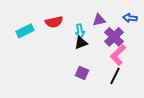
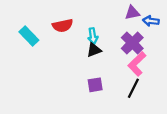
purple triangle: (99, 20) -> (132, 13), moved
cyan rectangle: (25, 31) -> (29, 36), turned 72
purple square: (82, 73) -> (95, 85), turned -32

